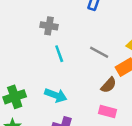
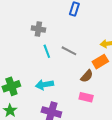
gray line: (99, 52) -> (69, 51), moved
cyan arrow: (56, 95) -> (44, 85), turned 150

